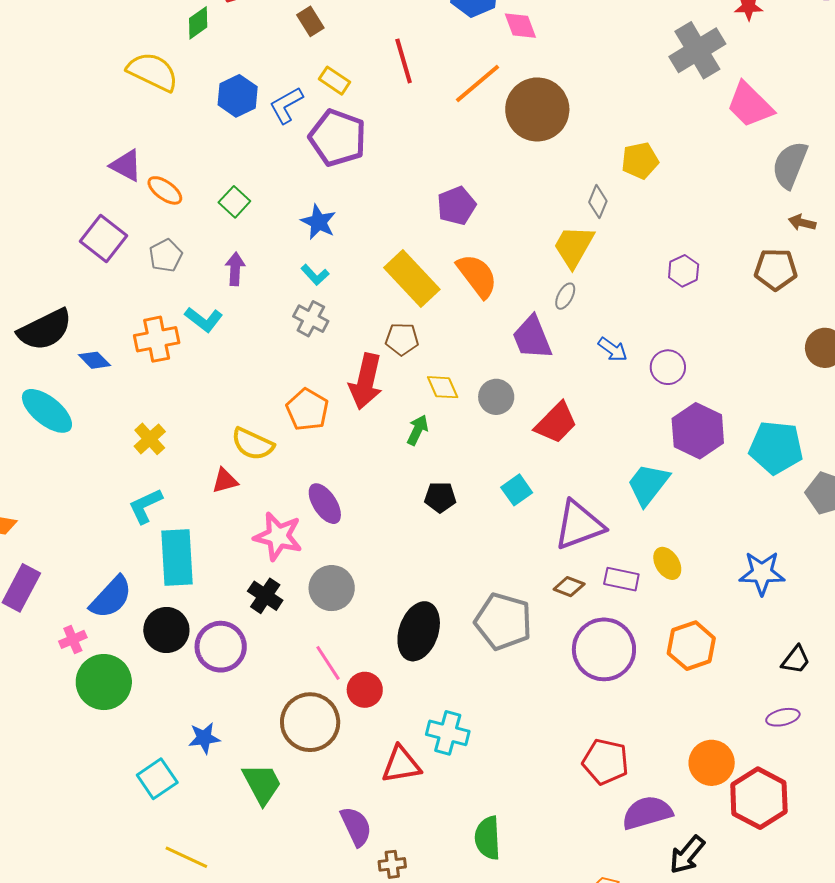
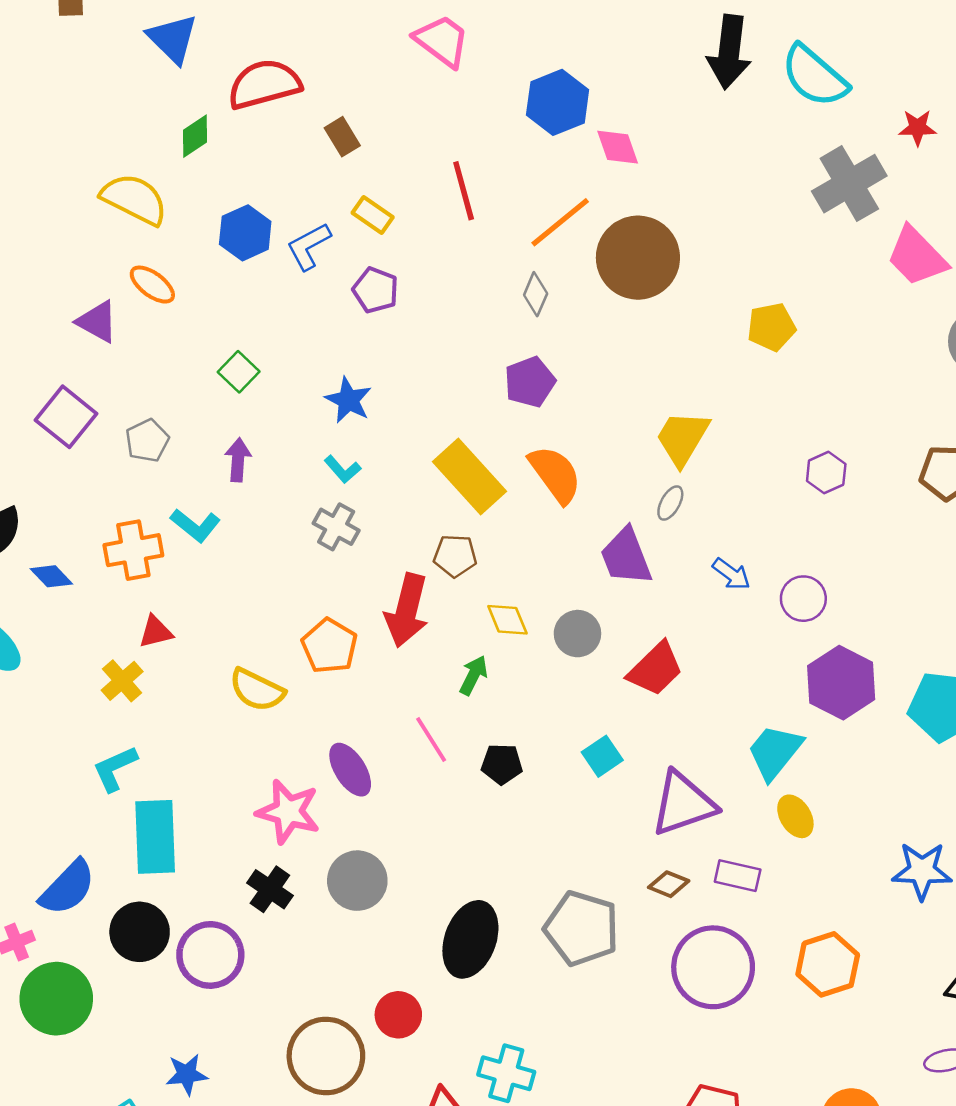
purple pentagon: (338, 138) -> (375, 290), size x0.6
orange ellipse: (165, 190) -> (152, 285), moved
gray diamond: (598, 202) -> (536, 294), moved
red triangle: (225, 481) -> (156, 632), moved
yellow ellipse: (667, 563) -> (795, 816), moved
pink line: (328, 663) -> (431, 740), moved

